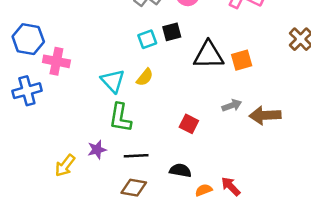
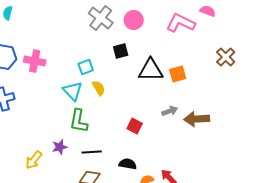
cyan square: (147, 39) -> (86, 67), moved
pink cross: (56, 61) -> (35, 61), moved
yellow semicircle: (145, 77) -> (99, 88), turned -70

